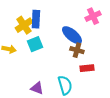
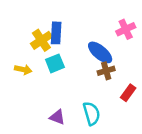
brown cross: (77, 50) -> (106, 71), turned -32
red rectangle: (87, 68) -> (128, 93), moved, turned -48

